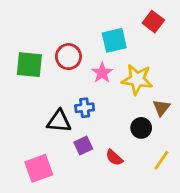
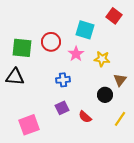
cyan square: (114, 40) -> (85, 30), turned 30
yellow star: (137, 79) -> (102, 59), size x0.7
black triangle: (59, 121) -> (15, 77), moved

